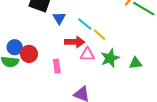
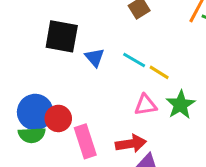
red arrow: (75, 42) -> (131, 144), moved
blue circle: (15, 47) -> (35, 112), size x1.5
pink rectangle: (57, 66) -> (85, 141), moved, size x1.5

